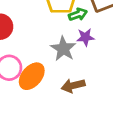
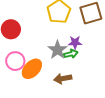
green arrow: (78, 14) -> (71, 54), moved

